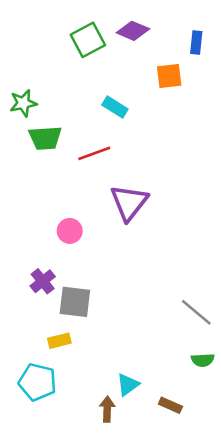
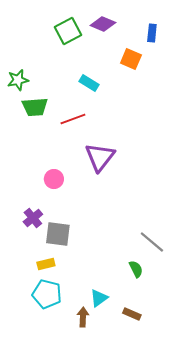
orange square: (169, 76) -> (131, 59), turned 30
green semicircle: (203, 360) -> (136, 269), moved, turned -114
cyan pentagon: (37, 382) -> (47, 294), moved

